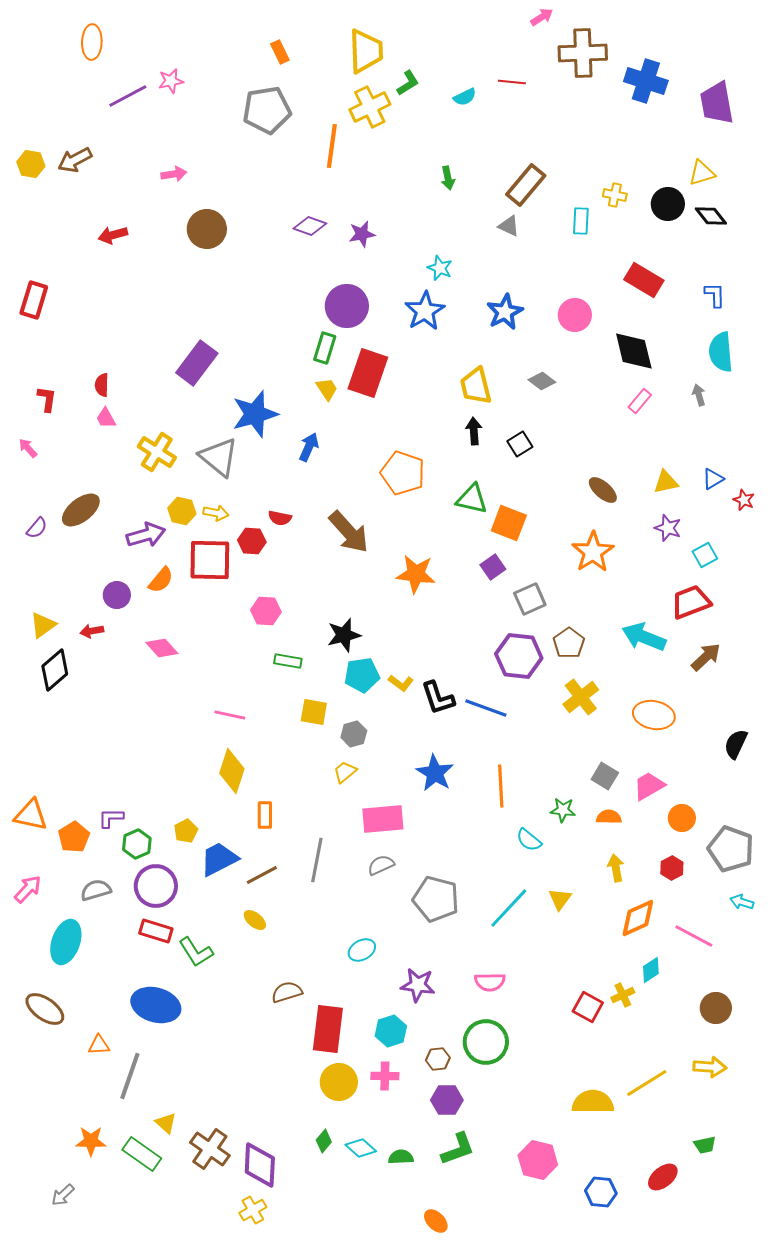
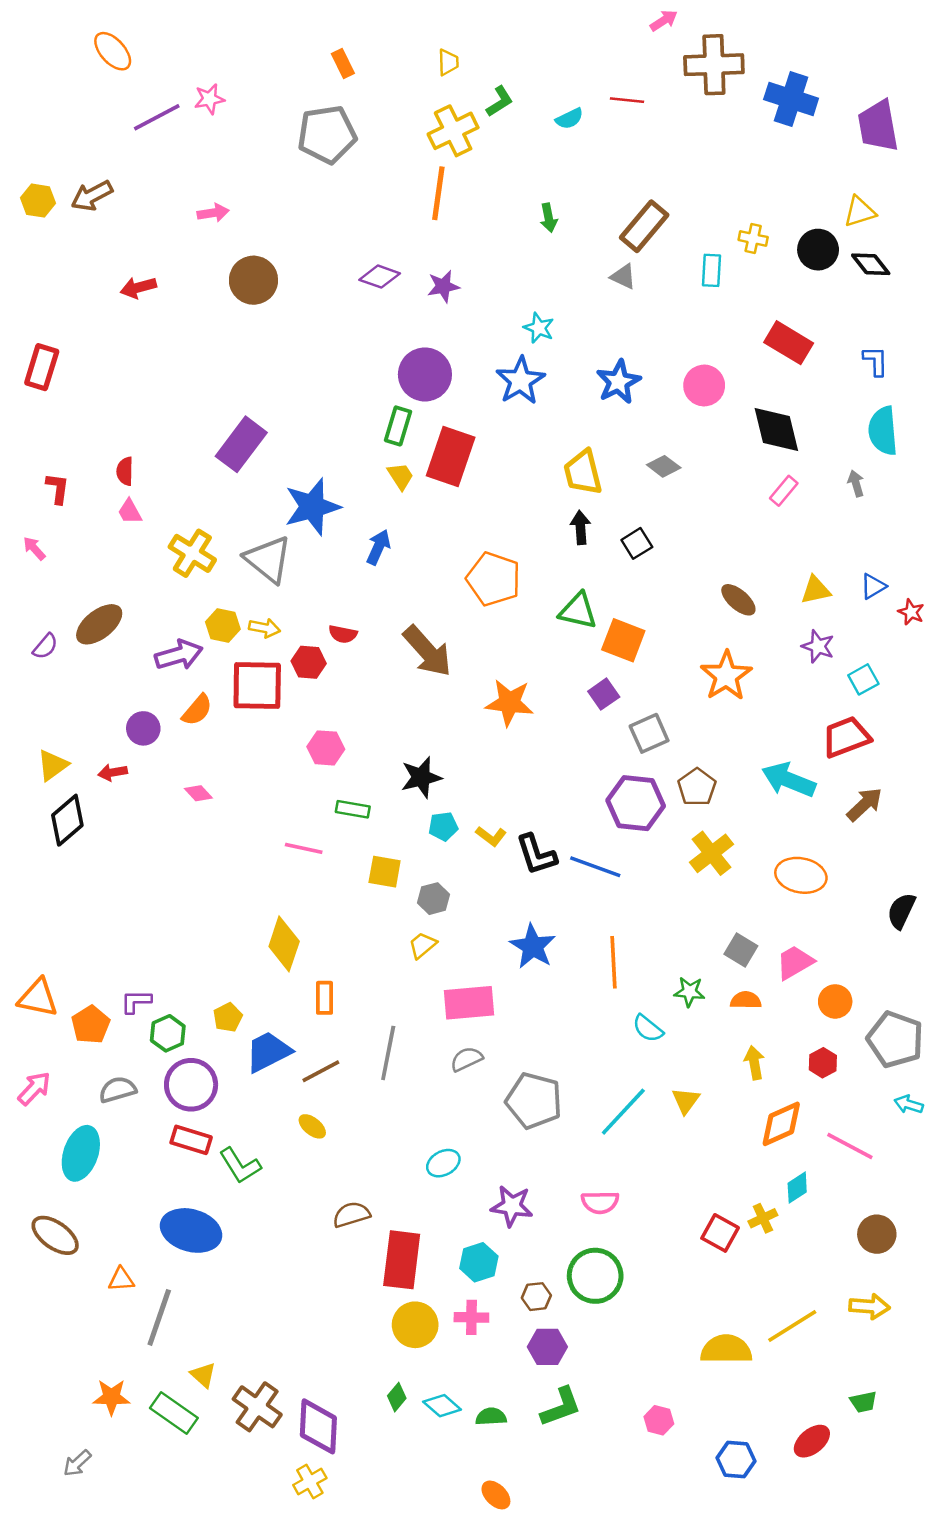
orange ellipse: (92, 42) -> (113, 51), turned -44
yellow trapezoid: (366, 51) -> (448, 62), size x0.5
orange line: (332, 146) -> (438, 193), moved
pink diamond: (162, 648) -> (198, 793), size x0.7
cyan pentagon: (362, 675) -> (443, 826), size x0.7
pink line: (230, 715) -> (304, 848), moved
pink hexagon: (538, 1160) -> (659, 1420), size x0.6
orange ellipse: (436, 1221) -> (496, 1495), moved

